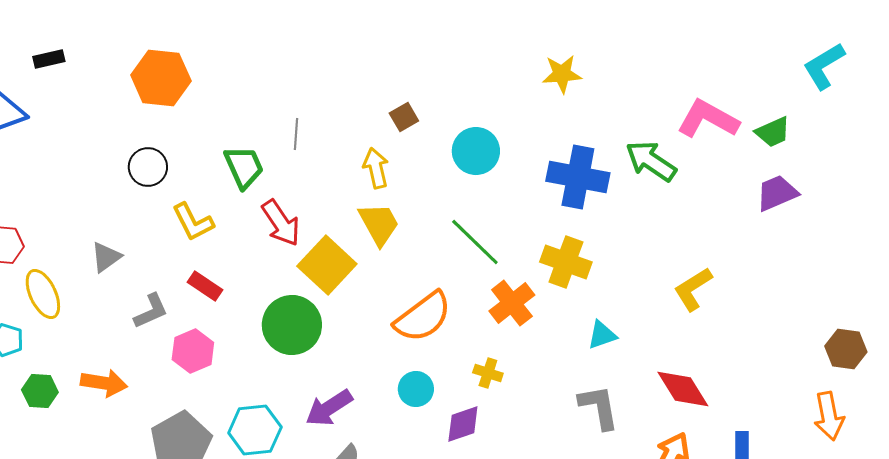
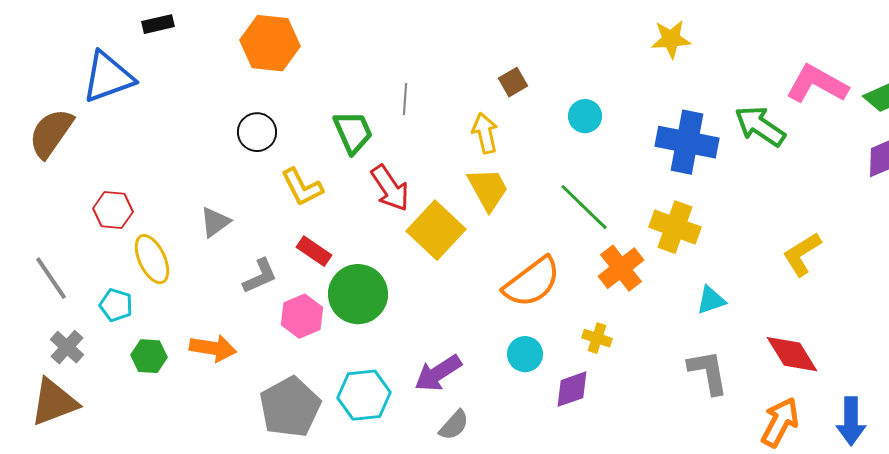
cyan circle: (476, 151) -> (585, 116), size x0.7
green circle: (292, 325) -> (358, 294), moved

